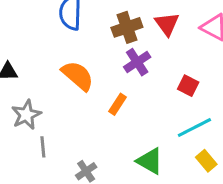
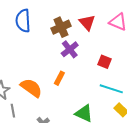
orange semicircle: (78, 76) -> (31, 88), moved
cyan line: (194, 127) -> (111, 89), turned 50

